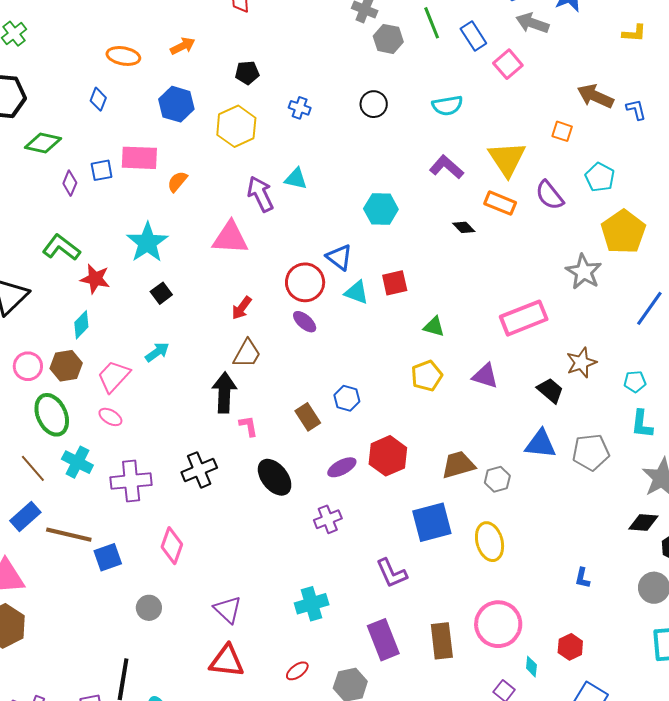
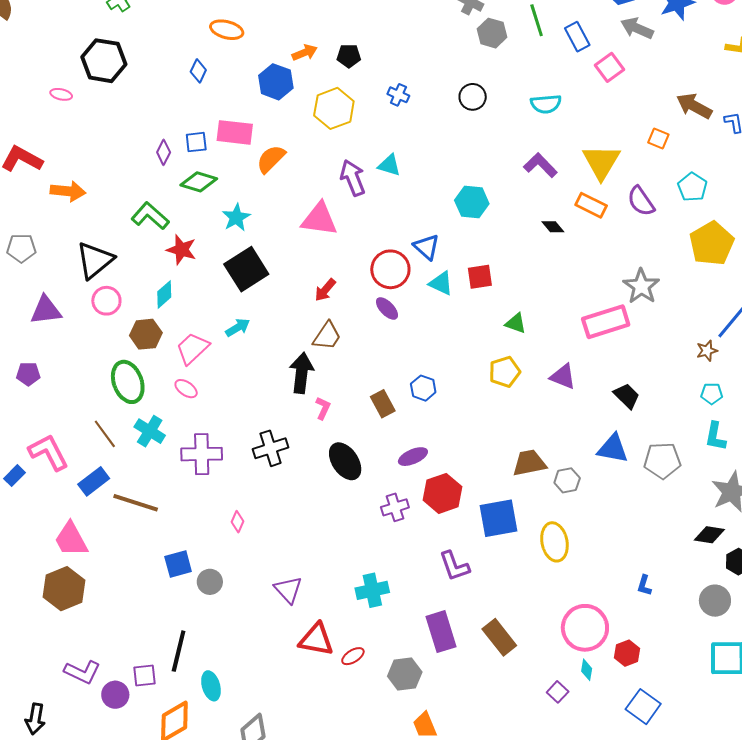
orange arrow: (183, 46) -> (305, 53), moved
green diamond: (43, 143) -> (199, 182), moved
orange semicircle: (177, 182) -> (271, 159), size x1.4
cyan star: (147, 242) -> (236, 217), size x0.7
gray star: (584, 272) -> (641, 286), moved
black square: (161, 293) -> (246, 269), size x2.0
brown star: (581, 363) -> (707, 351), moved, size x0.7
pink circle: (28, 366) -> (106, 301), moved
pink L-shape: (248, 426) -> (323, 408), turned 30
red hexagon: (388, 456) -> (442, 493), moved
pink diamond: (172, 546) -> (237, 522), size x0.6
blue square: (108, 557) -> (178, 564), moved
pink circle: (498, 624) -> (585, 628), moved
brown rectangle: (442, 641) -> (499, 637), turned -36
red triangle: (227, 661) -> (316, 640), moved

